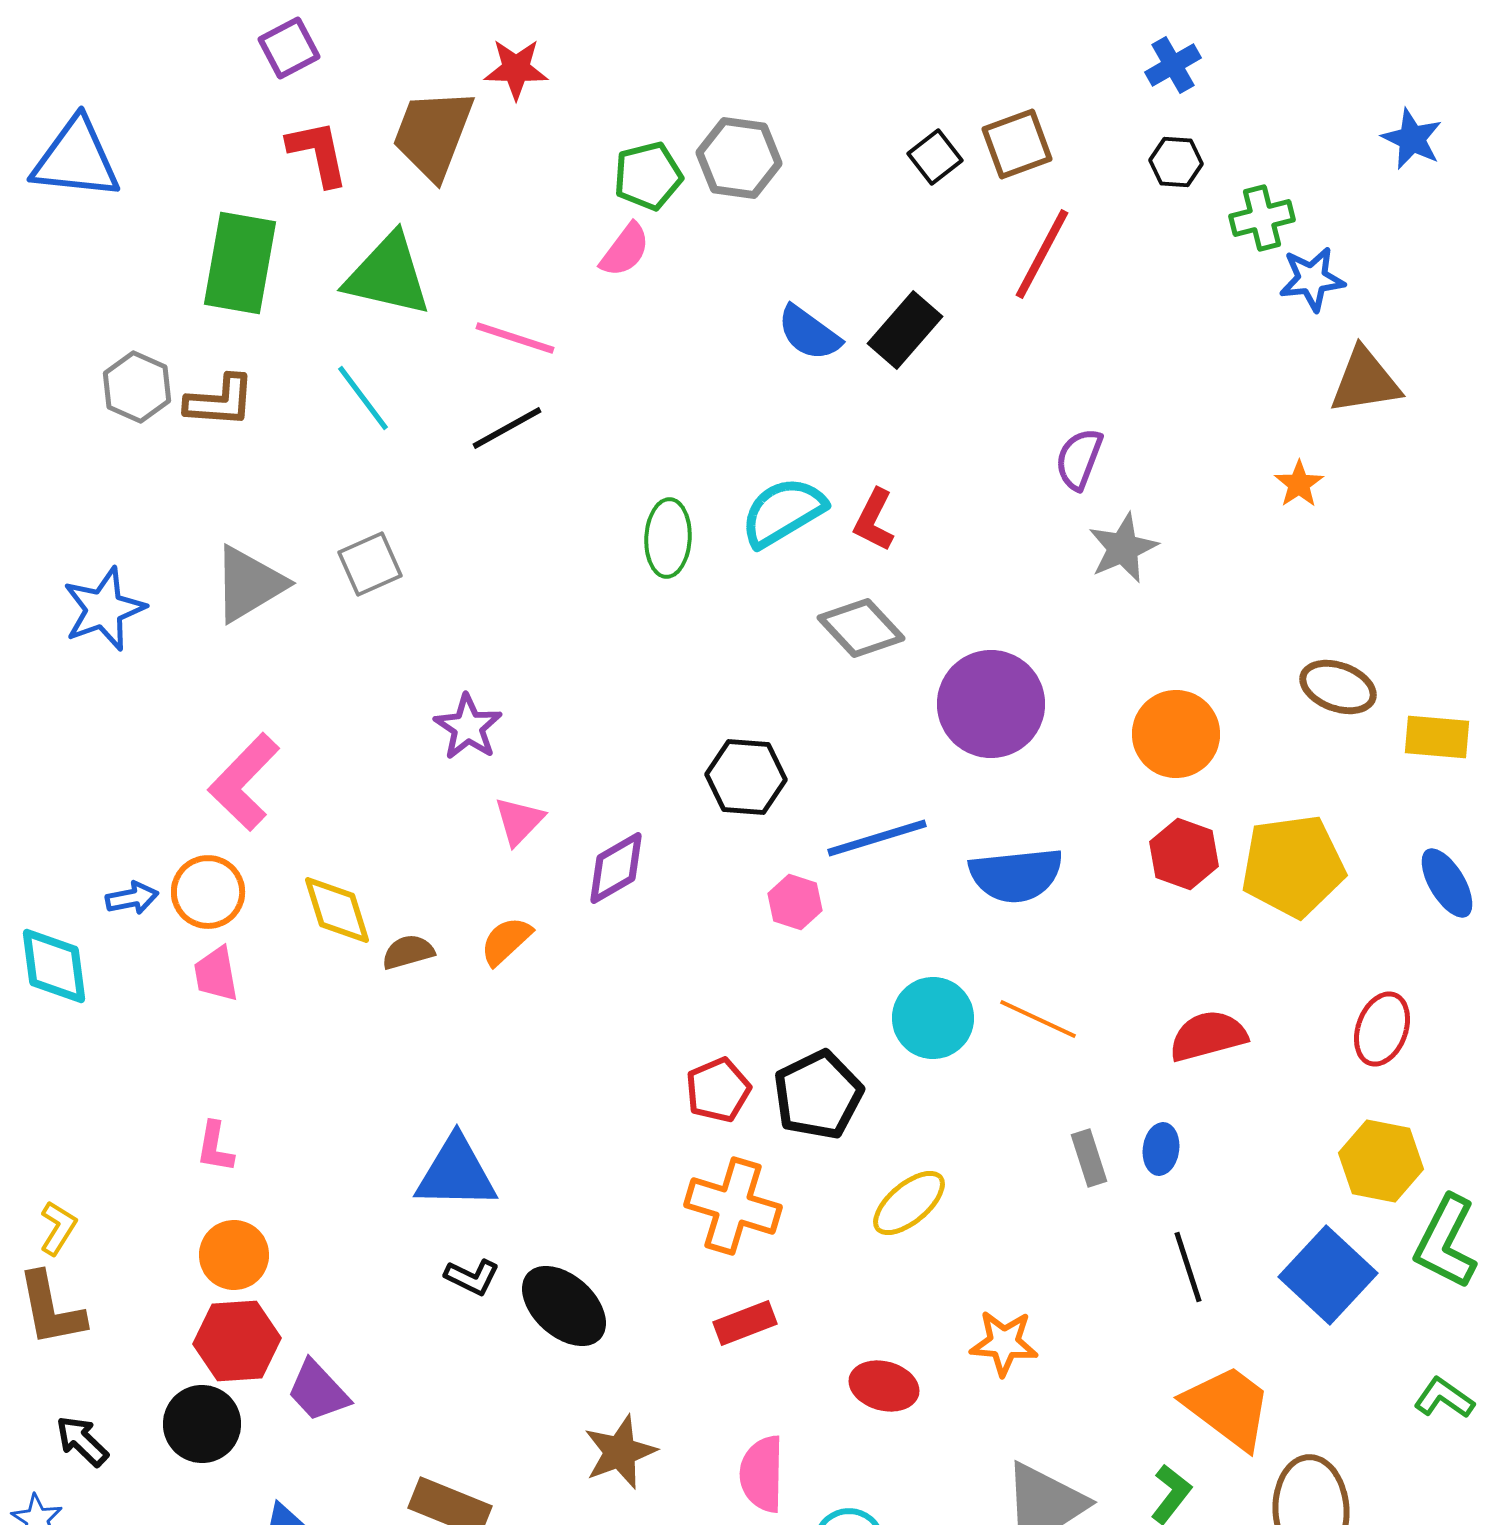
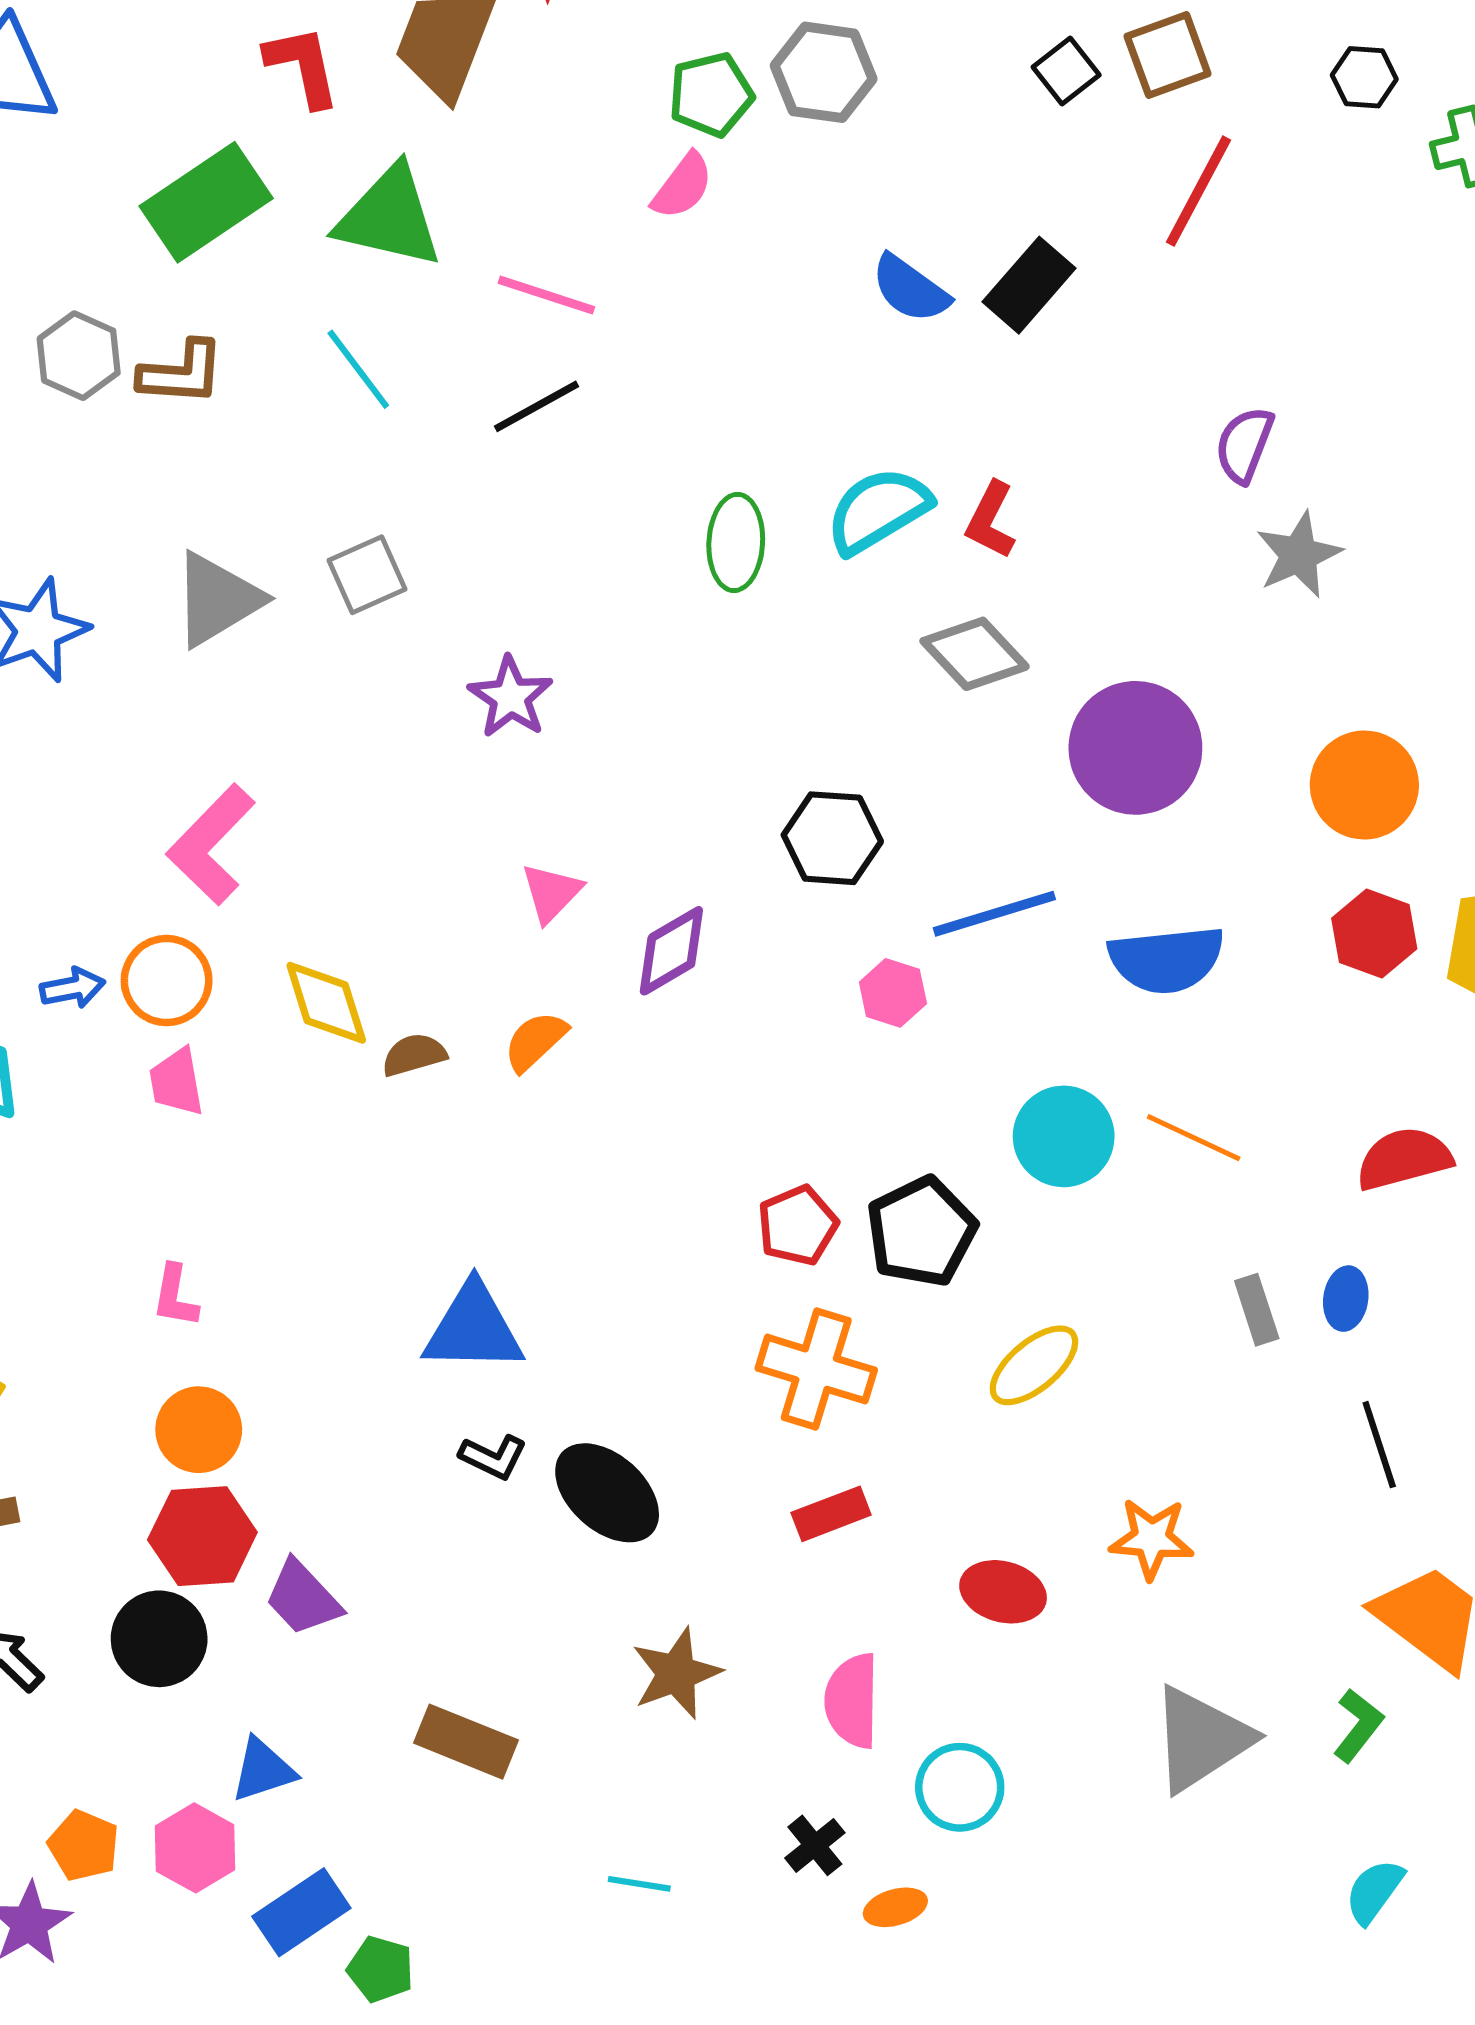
green rectangle: (240, 263) -> (206, 202), turned 46
purple star: (468, 727) -> (511, 697), moved

